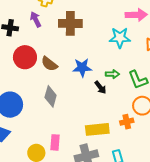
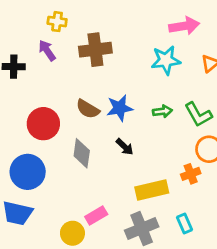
red circle: (25, 57) -> (43, 124), moved
brown semicircle: (49, 64) -> (88, 109), moved
black arrow: (100, 87) -> (125, 147), moved
pink rectangle: (55, 142) -> (96, 216), turned 63

